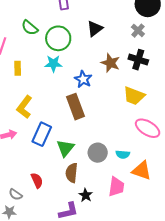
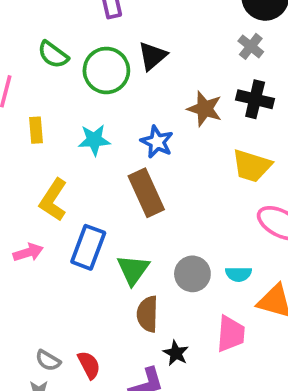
black triangle: (95, 29) -> (153, 56), moved
cyan star: (53, 64) -> (94, 140), moved
red semicircle: (37, 180) -> (89, 365), moved

